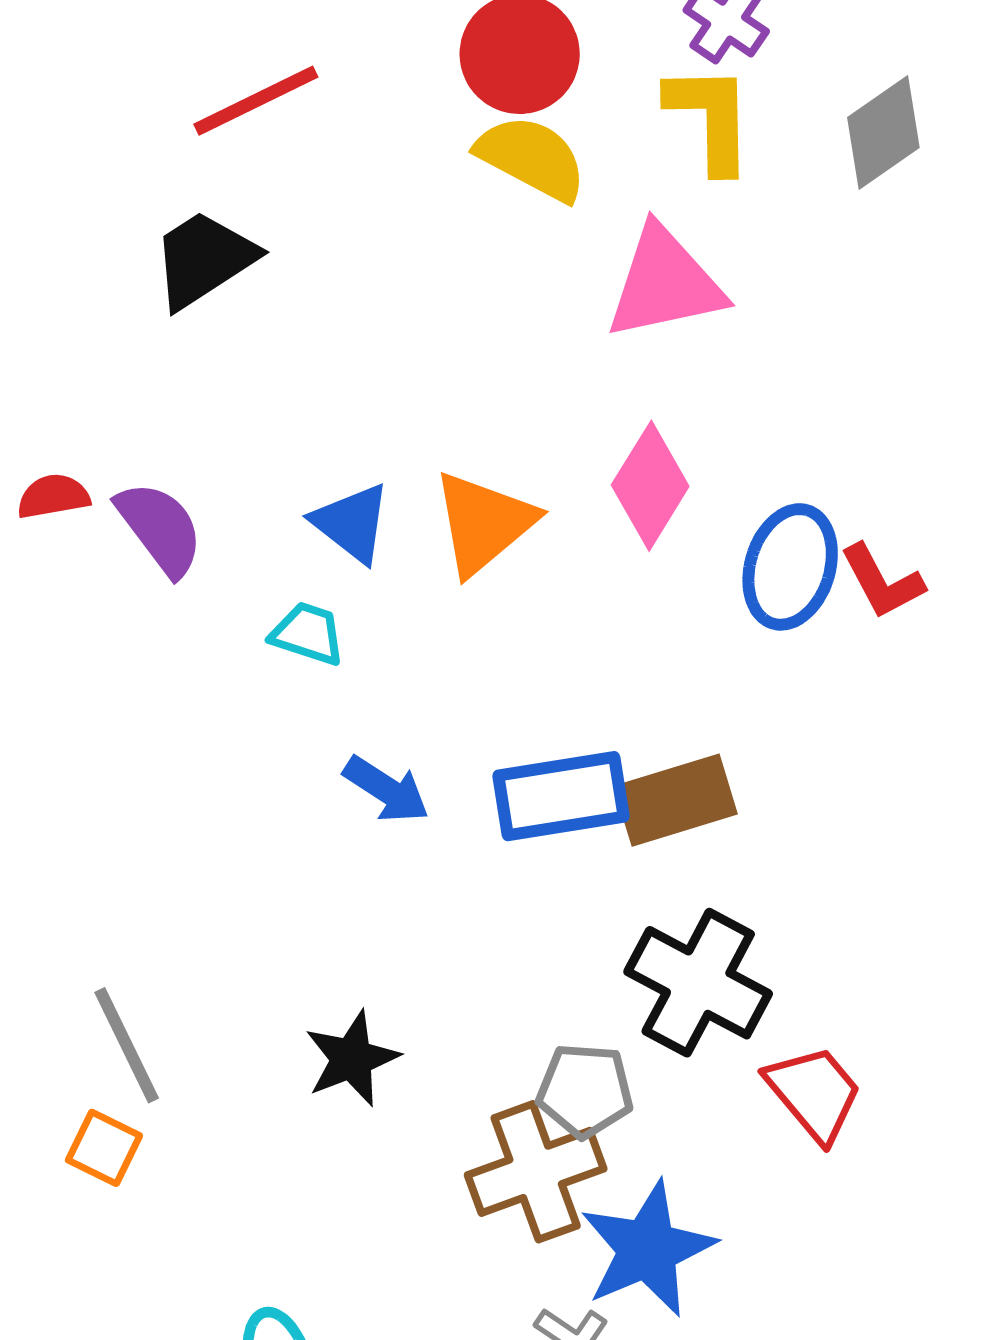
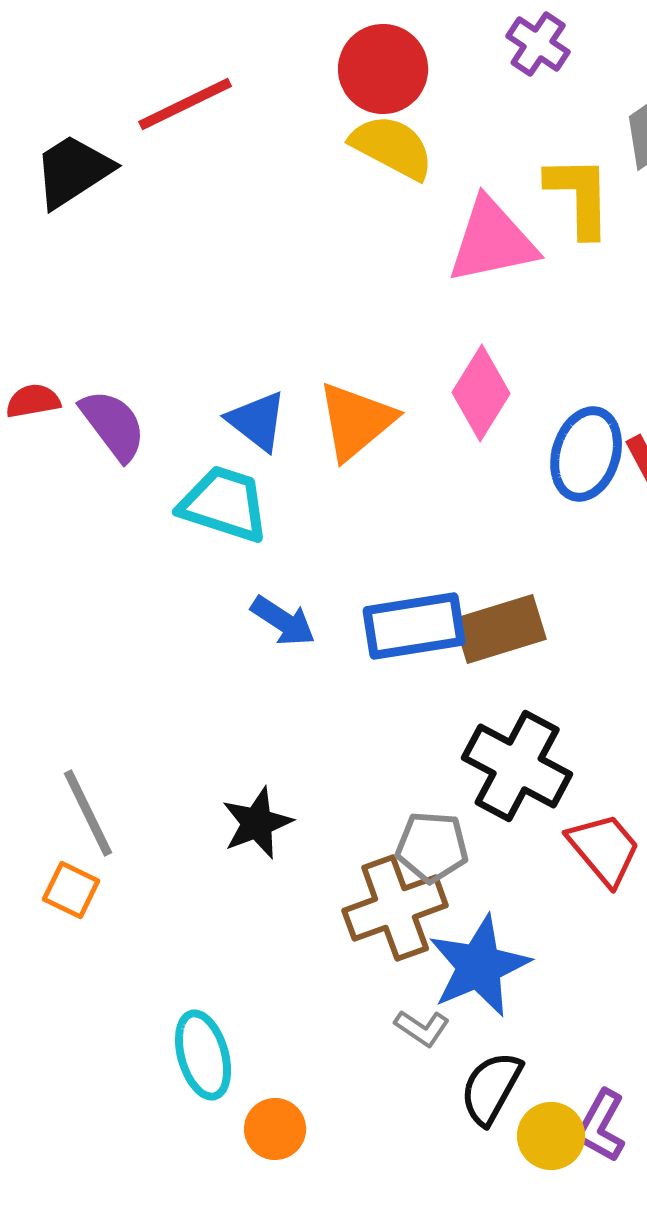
yellow L-shape: (710, 118) -> (579, 196), moved
black trapezoid: (204, 259) -> (73, 171), moved
cyan trapezoid: (308, 634) -> (224, 504), size x1.6

